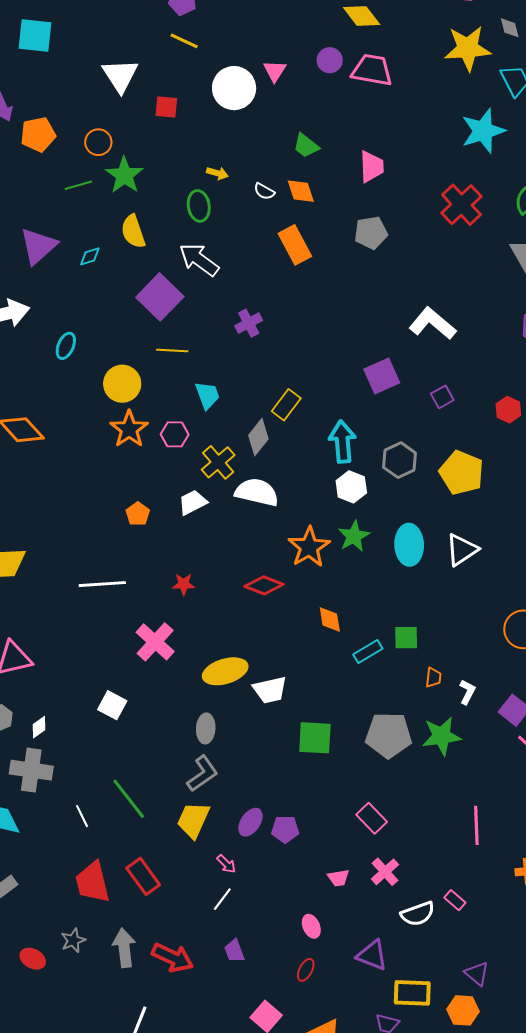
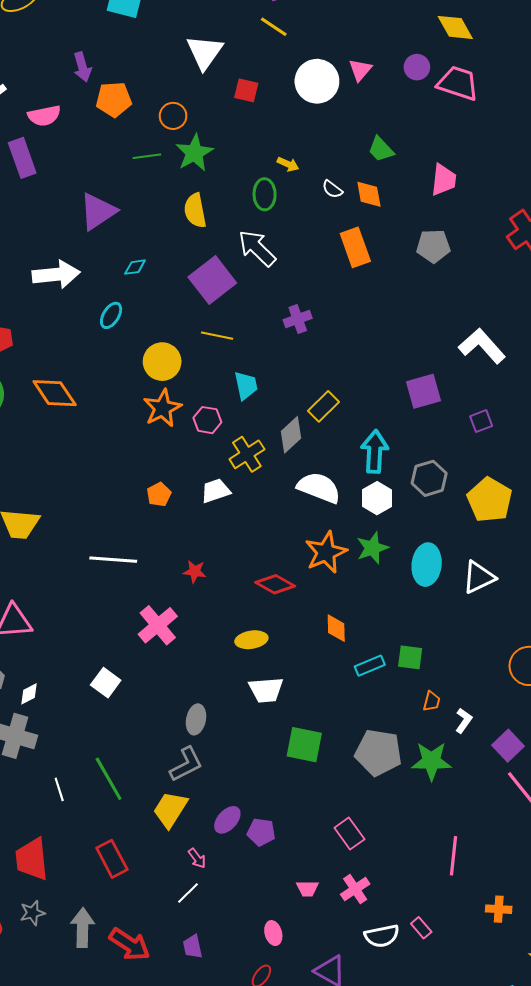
cyan diamond: (90, 256) -> (135, 267), moved
white semicircle: (257, 492) -> (319, 488), moved
yellow ellipse: (225, 671) -> (251, 640), moved, size x0.7
red trapezoid: (92, 882) -> (32, 859), moved

